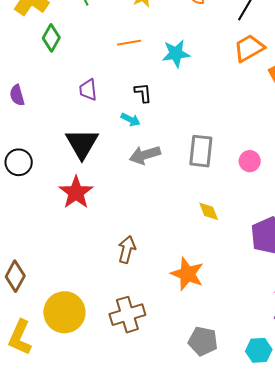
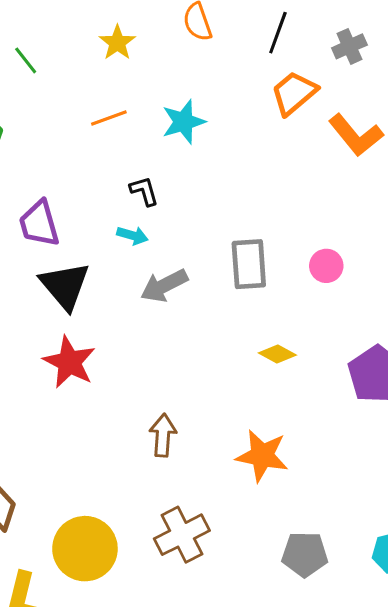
purple trapezoid: (88, 90) -> (39, 224), moved, size x1.4
yellow diamond: (209, 211) -> (277, 354), turned -30

